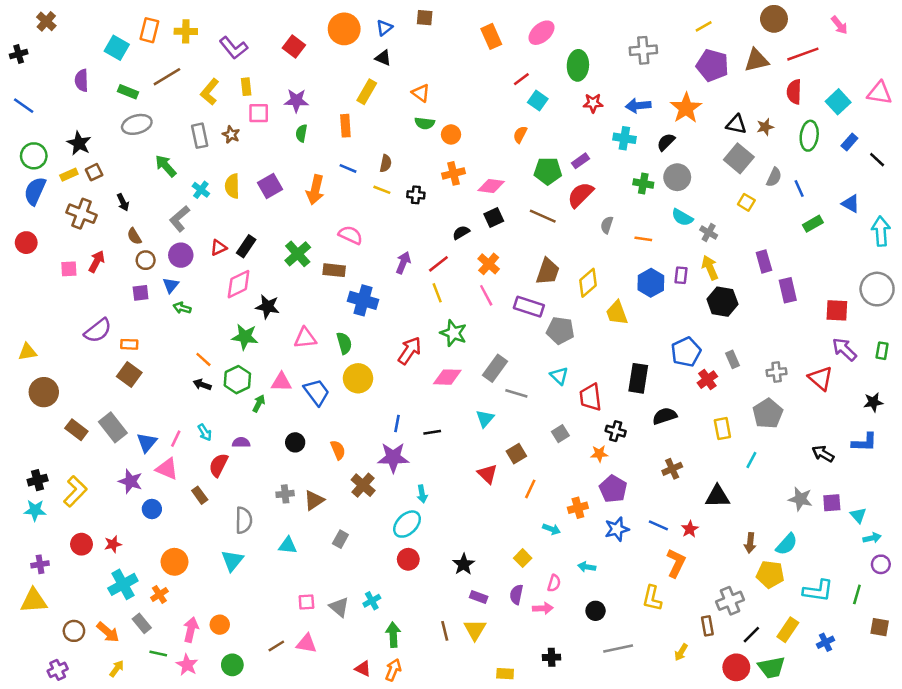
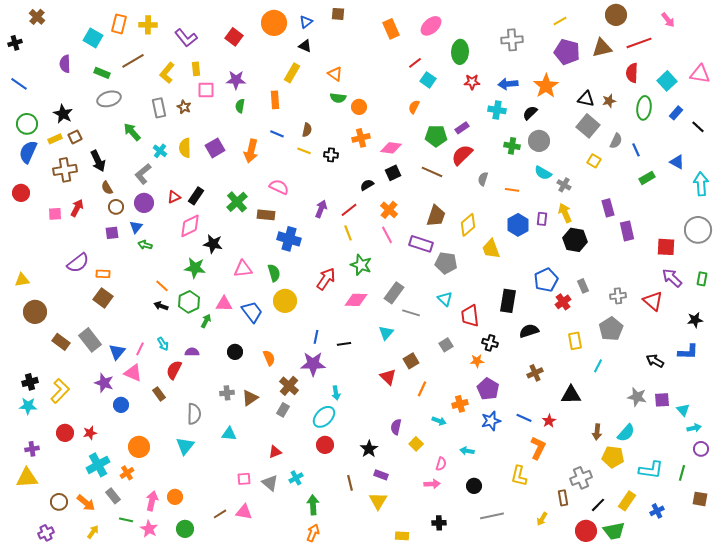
black arrow: (123, 202) -> (98, 161), size x1.5
brown cross: (82, 214) -> (65, 170), turned -30
gray rectangle: (340, 539) -> (283, 410), moved
purple semicircle: (516, 594) -> (396, 427), moved
brown line: (445, 631) -> (350, 483), moved
red triangle: (363, 669) -> (275, 452), moved, turned -48

